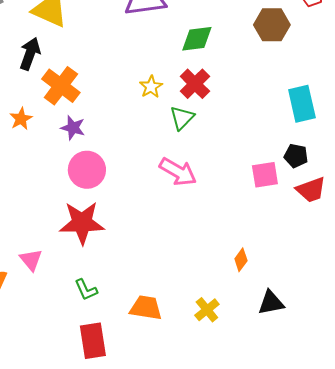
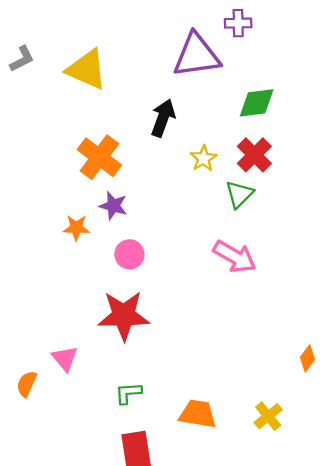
black arrow: (30, 54) -> (163, 118), moved
orange star: (21, 119) -> (76, 228), moved, turned 30
pink circle: (87, 170) -> (129, 254), size x0.7
green L-shape: (86, 290) -> (128, 393), turned 110

